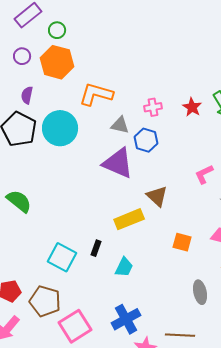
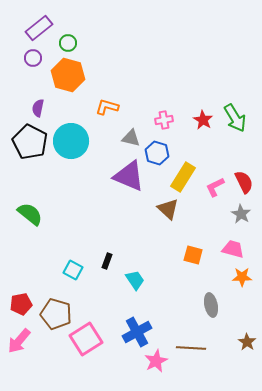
purple circle: (22, 56) -> (33, 58), moved
orange L-shape: (96, 94) -> (107, 107), size x0.7
yellow rectangle: (129, 219) -> (183, 177), moved, turned -36
cyan square: (62, 257) -> (73, 270), size x0.7
cyan trapezoid: (124, 267) -> (135, 280), turned -60

